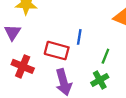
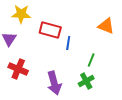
red rectangle: (57, 51) -> (50, 30), moved

